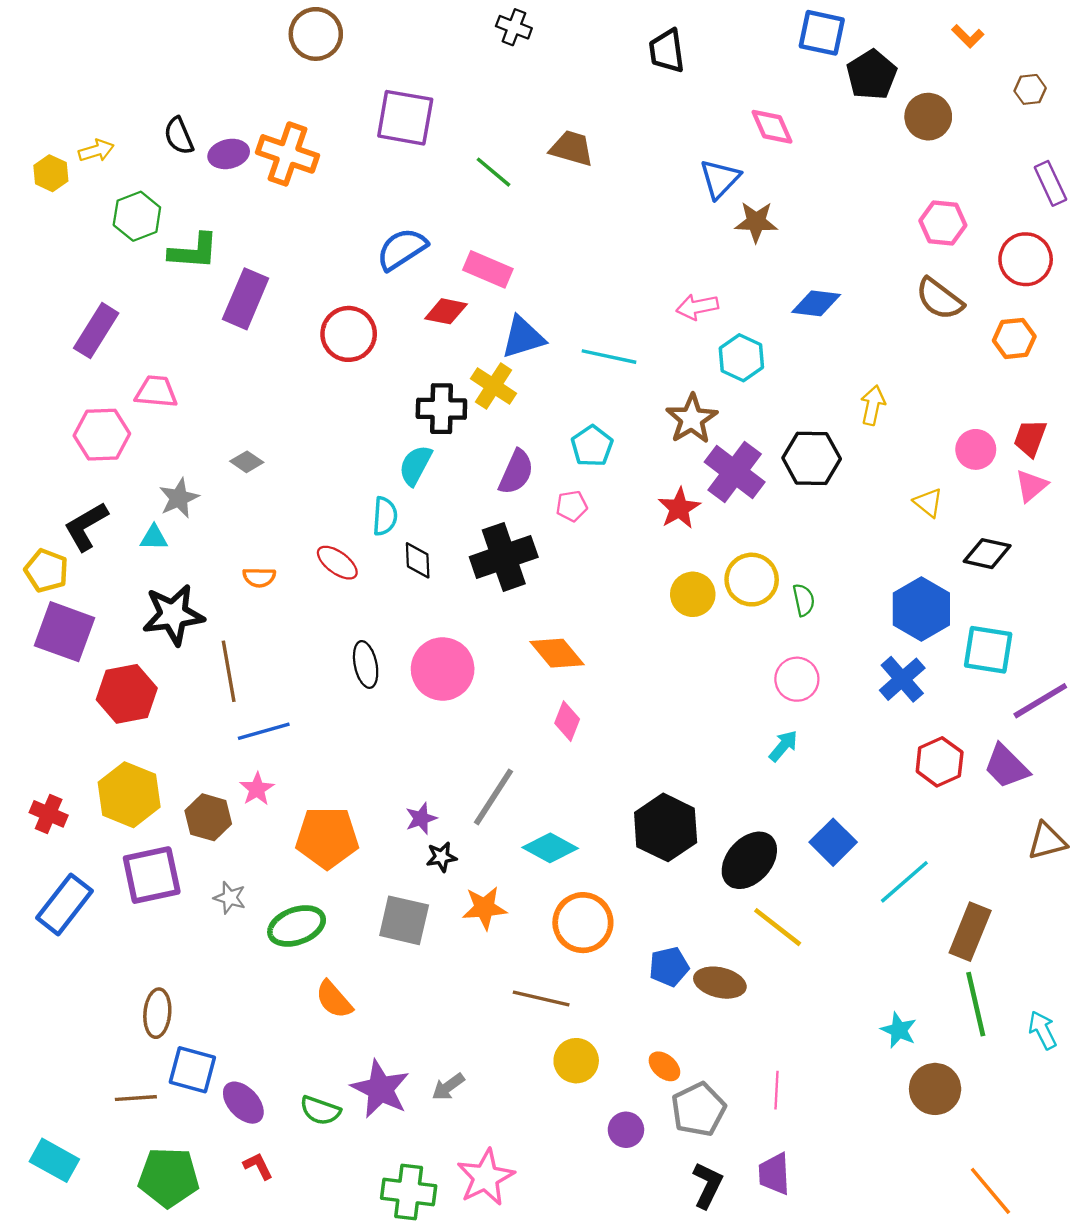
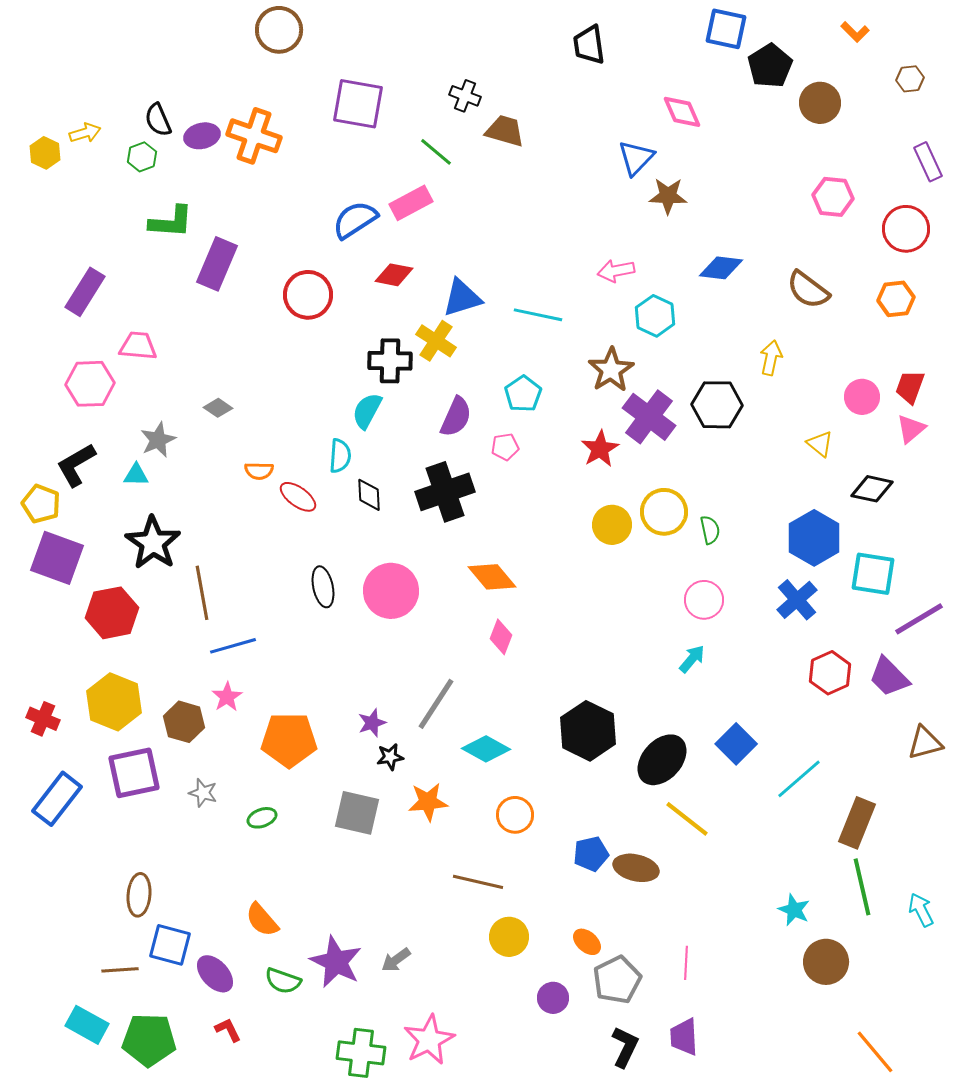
black cross: (514, 27) -> (465, 96), moved
green hexagon: (137, 216) -> (142, 157), moved, size x0.7
pink rectangle: (488, 269) -> (411, 203), moved, turned -51
brown semicircle: (940, 299) -> (808, 290), moved
orange semicircle: (259, 577) -> (259, 471), moved
black star: (173, 615) -> (153, 543), turned -30
orange circle: (583, 923) -> (515, 815), size x0.7
green ellipse: (297, 926) -> (262, 818), size x0.6
orange semicircle: (334, 1000) -> (262, 920), moved
cyan rectangle: (54, 1160) -> (87, 1025), moved

